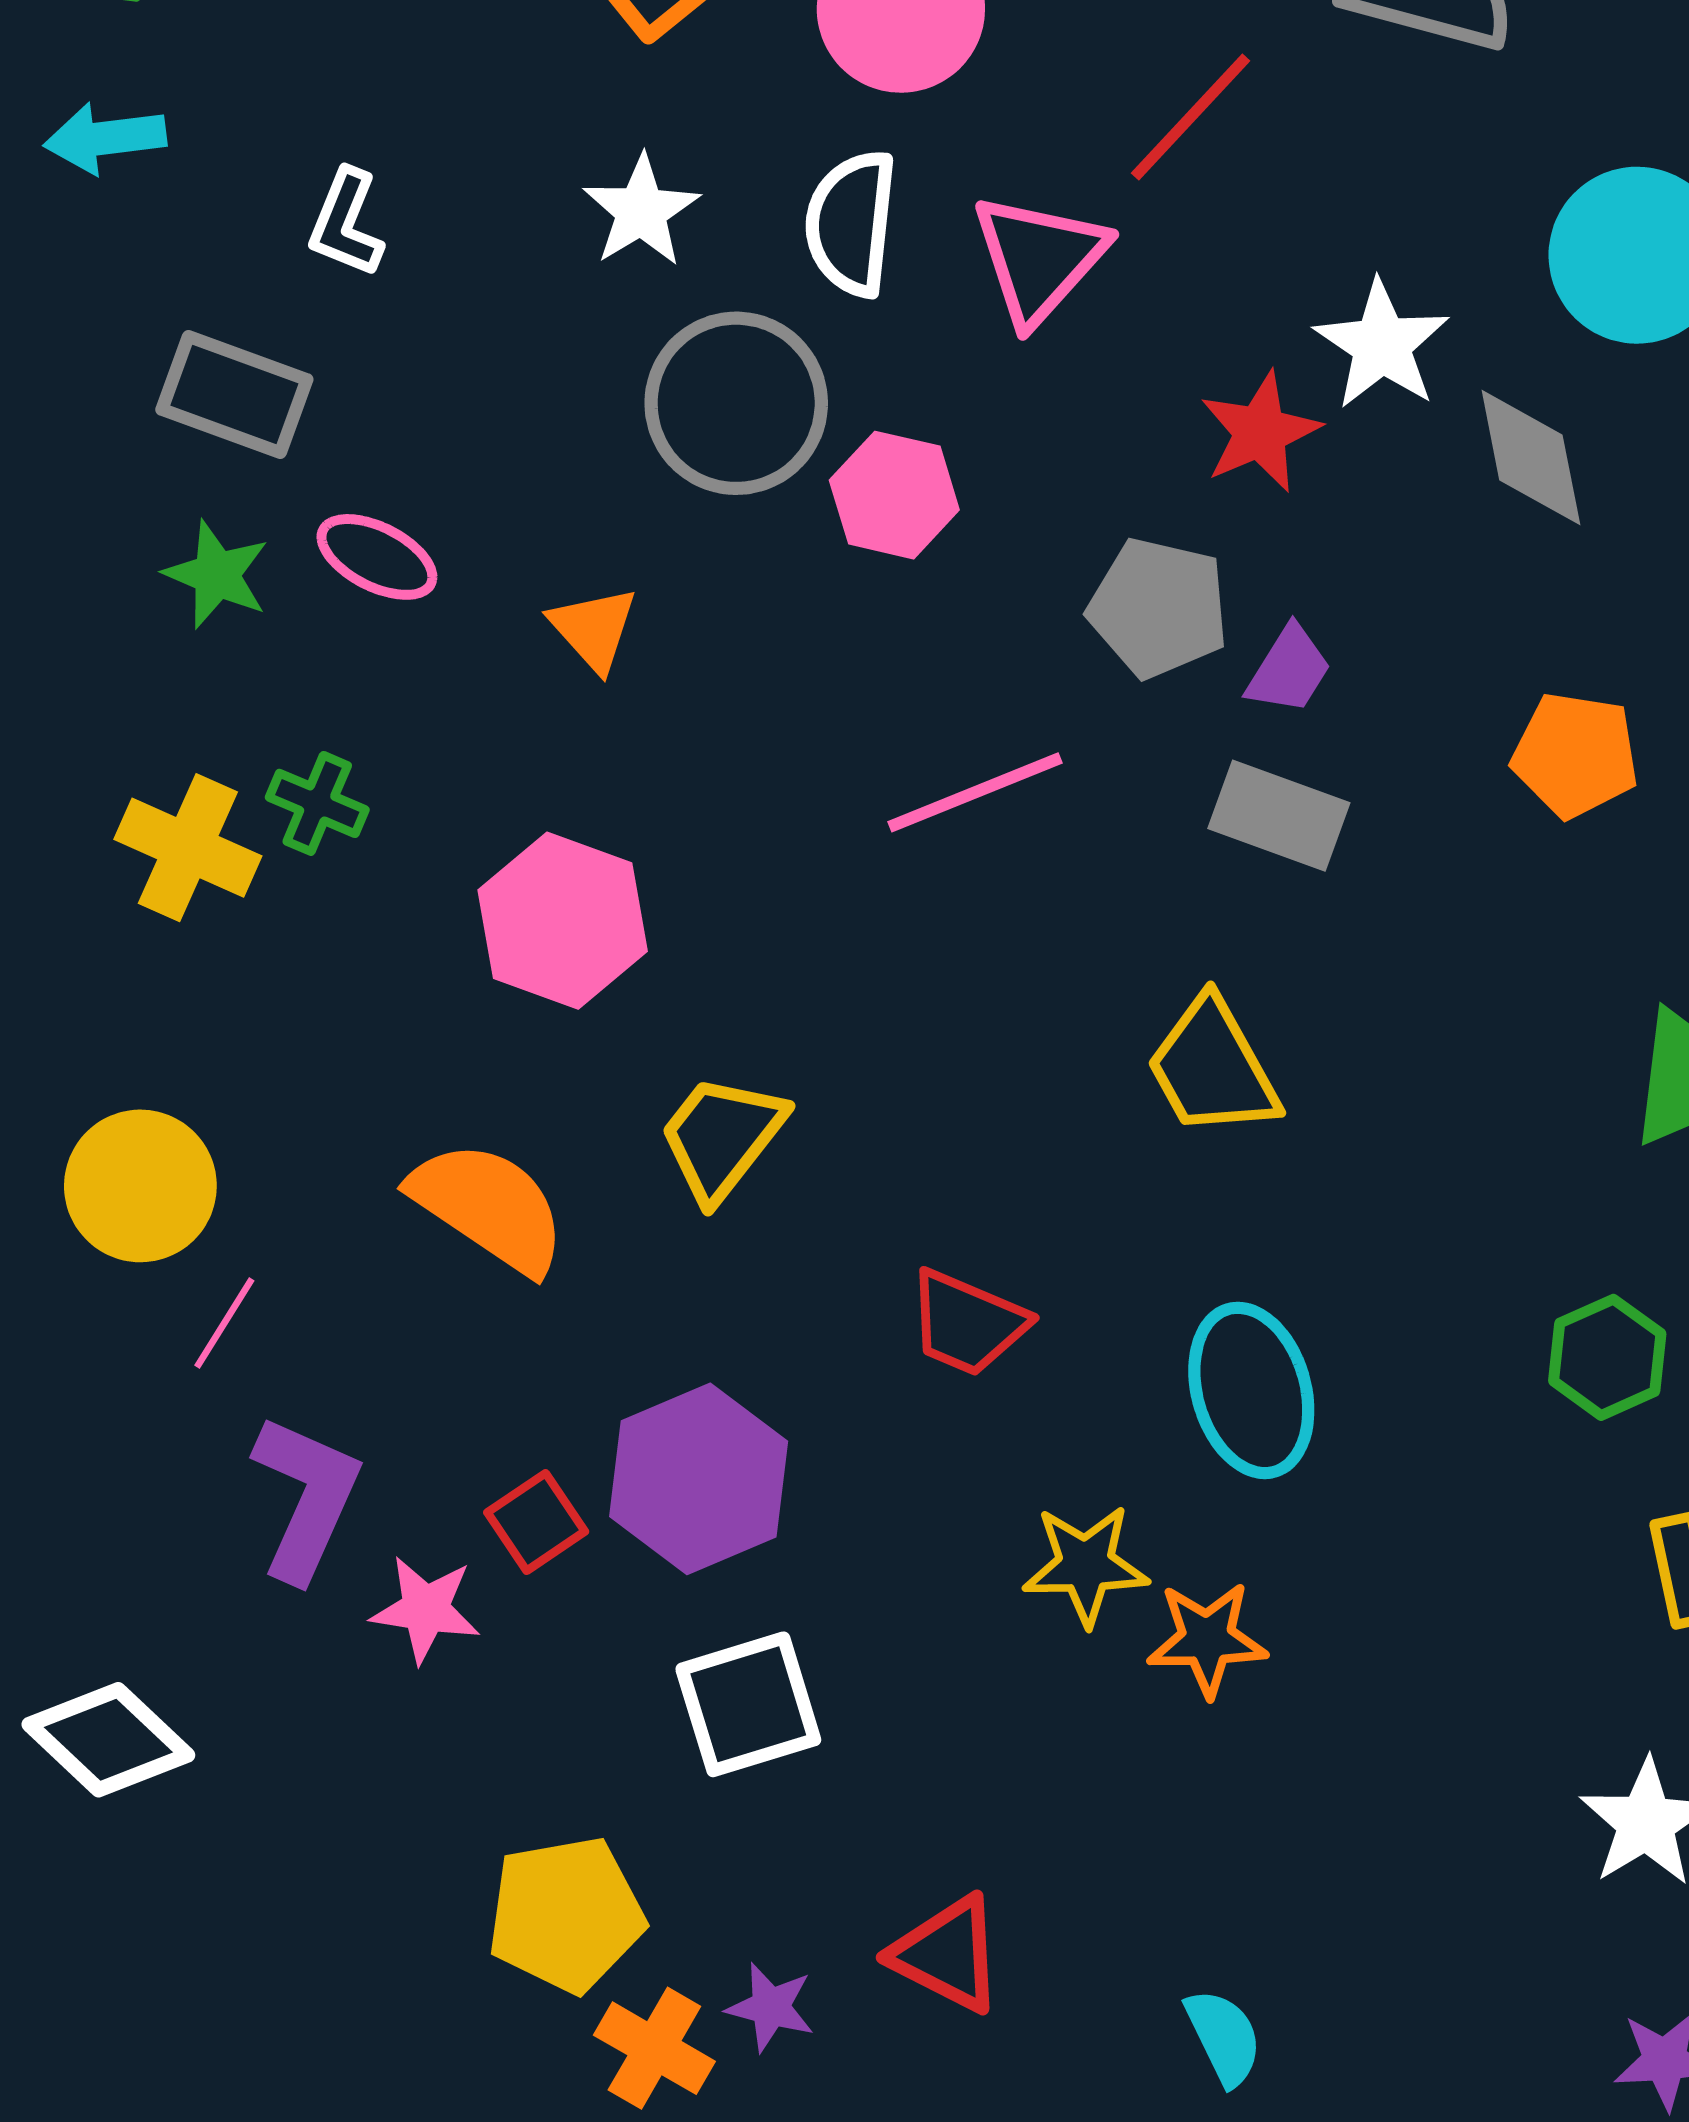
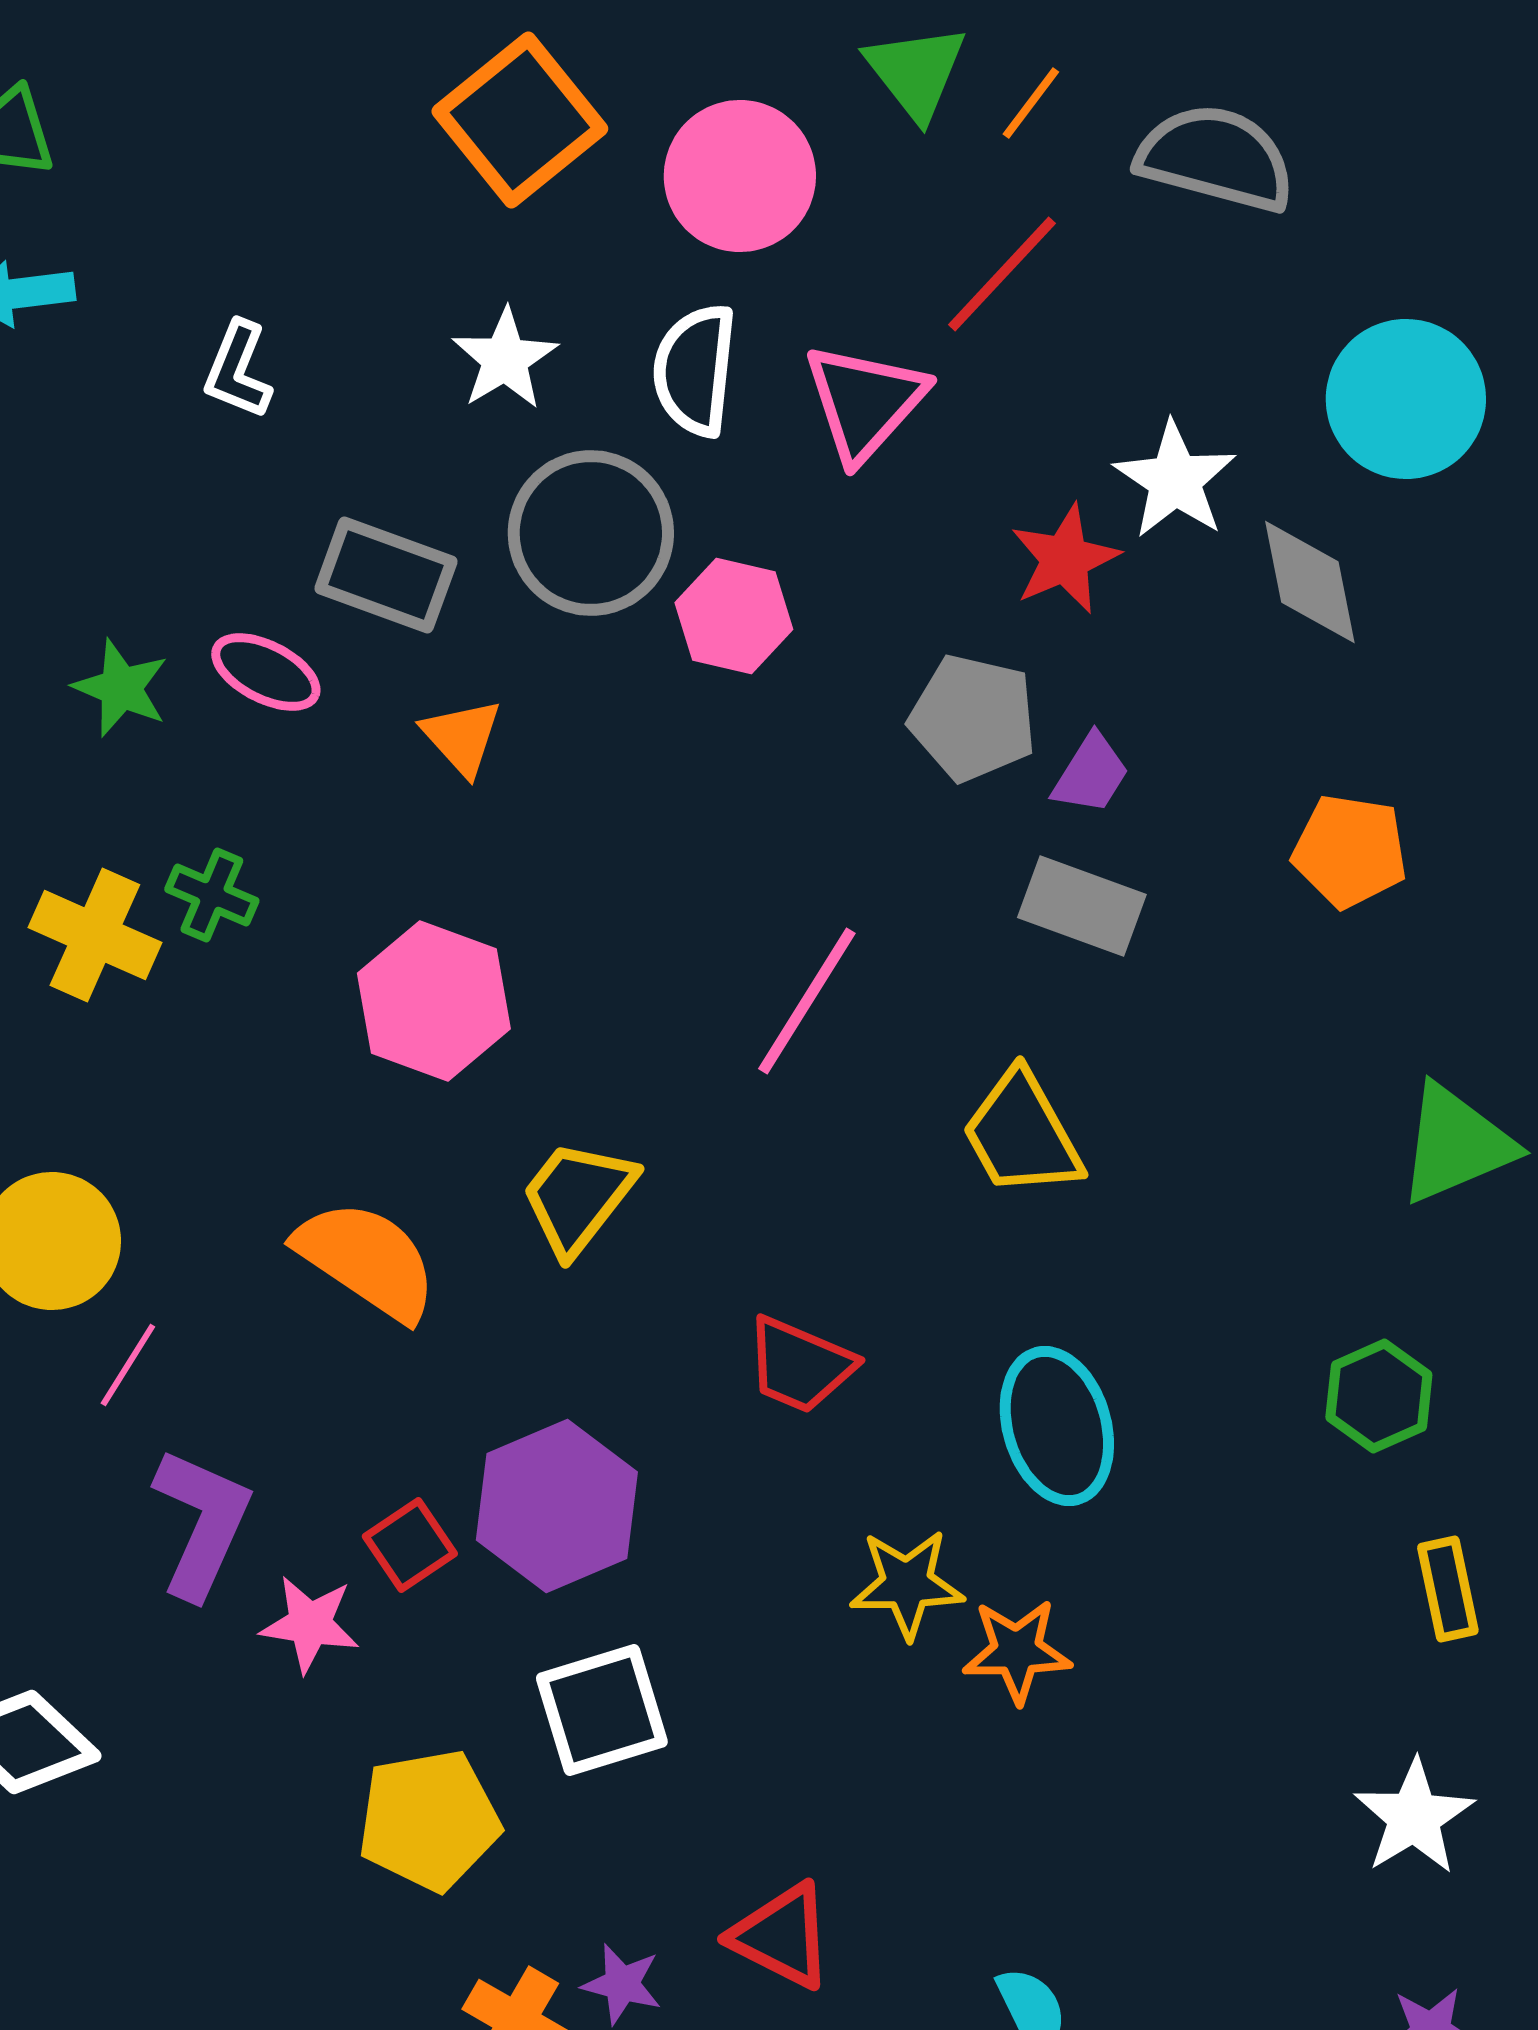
gray rectangle: (234, 394) -> (386, 575), moved
pink line: (975, 792) -> (807, 1001), moved, turned -36
yellow pentagon: (566, 1914) -> (429, 1820), moved

